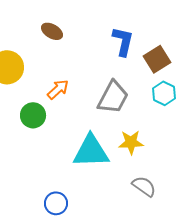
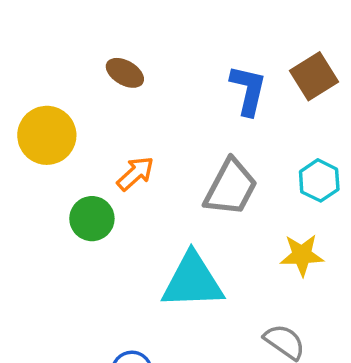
brown square: (157, 59) -> (314, 76), moved
yellow star: (131, 142) -> (302, 255), moved

